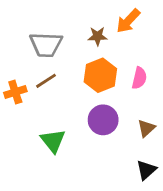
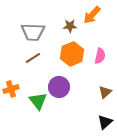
orange cross: (15, 92) -> (11, 89), moved
purple circle: (103, 120) -> (59, 87), moved

